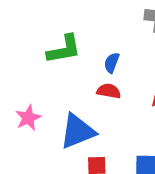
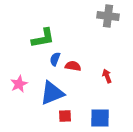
blue semicircle: (112, 63) -> (55, 59), moved

